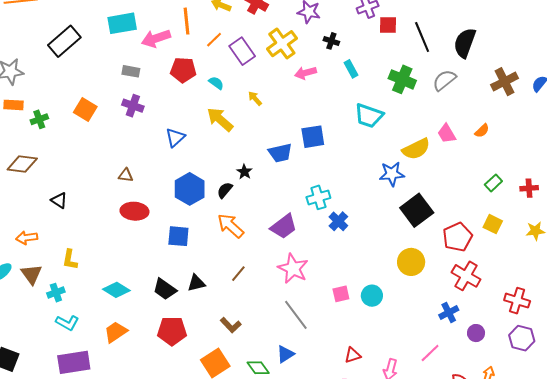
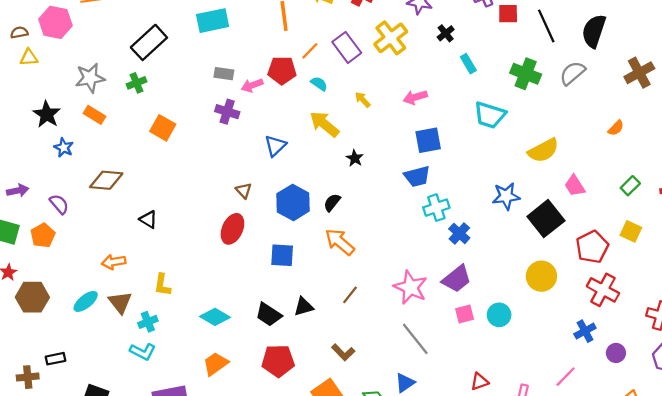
pink arrow: (156, 38) -> (252, 85), moved, size x0.7
orange line: (214, 40) -> (310, 51), moved
black cross: (331, 41) -> (446, 33), turned 35
pink arrow: (305, 73) -> (415, 97), moved
orange rectangle: (13, 105) -> (94, 115), turned 30
orange square: (85, 109) -> (163, 128), moved
green cross: (39, 119) -> (136, 83), moved
pink trapezoid: (447, 134) -> (575, 186), moved
blue trapezoid: (280, 153) -> (417, 176), moved
black star: (244, 172) -> (355, 158), moved
blue star: (392, 174) -> (506, 196), moved
brown triangle: (126, 175) -> (244, 191), moved, turned 42
red ellipse: (134, 211) -> (232, 229), turned -68
purple trapezoid: (284, 226) -> (457, 279), moved
cyan L-shape: (67, 323) -> (143, 352), moved

